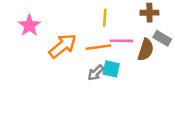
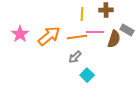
brown cross: (149, 13) -> (106, 10), moved
pink star: (29, 25) -> (20, 34), moved
cyan square: (111, 69) -> (87, 75), moved, turned 32

